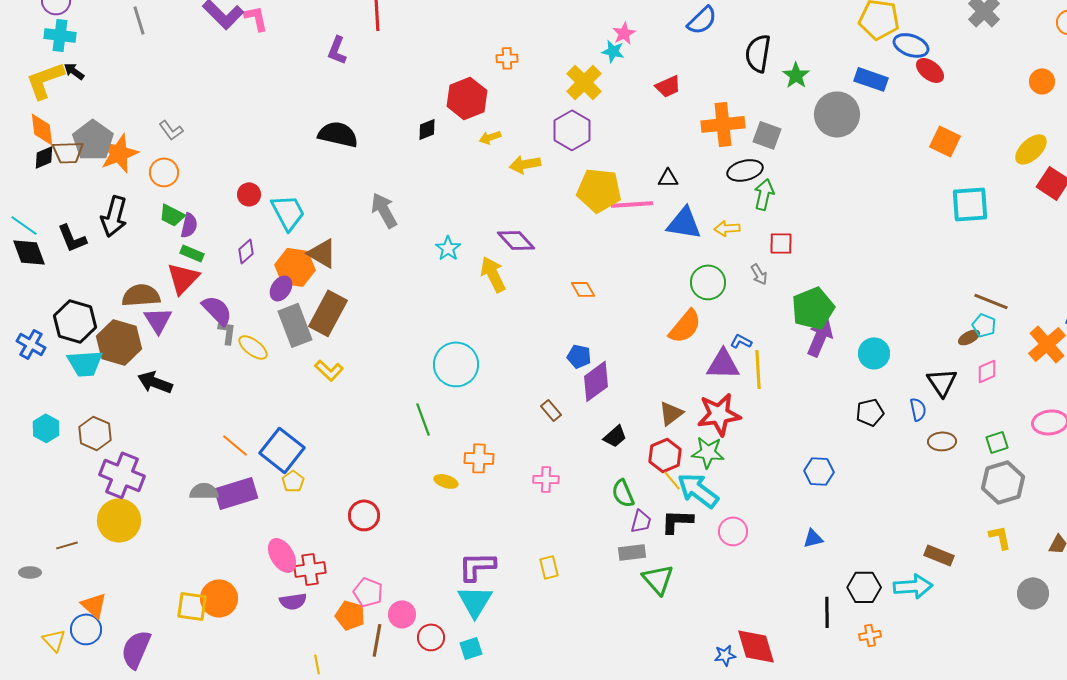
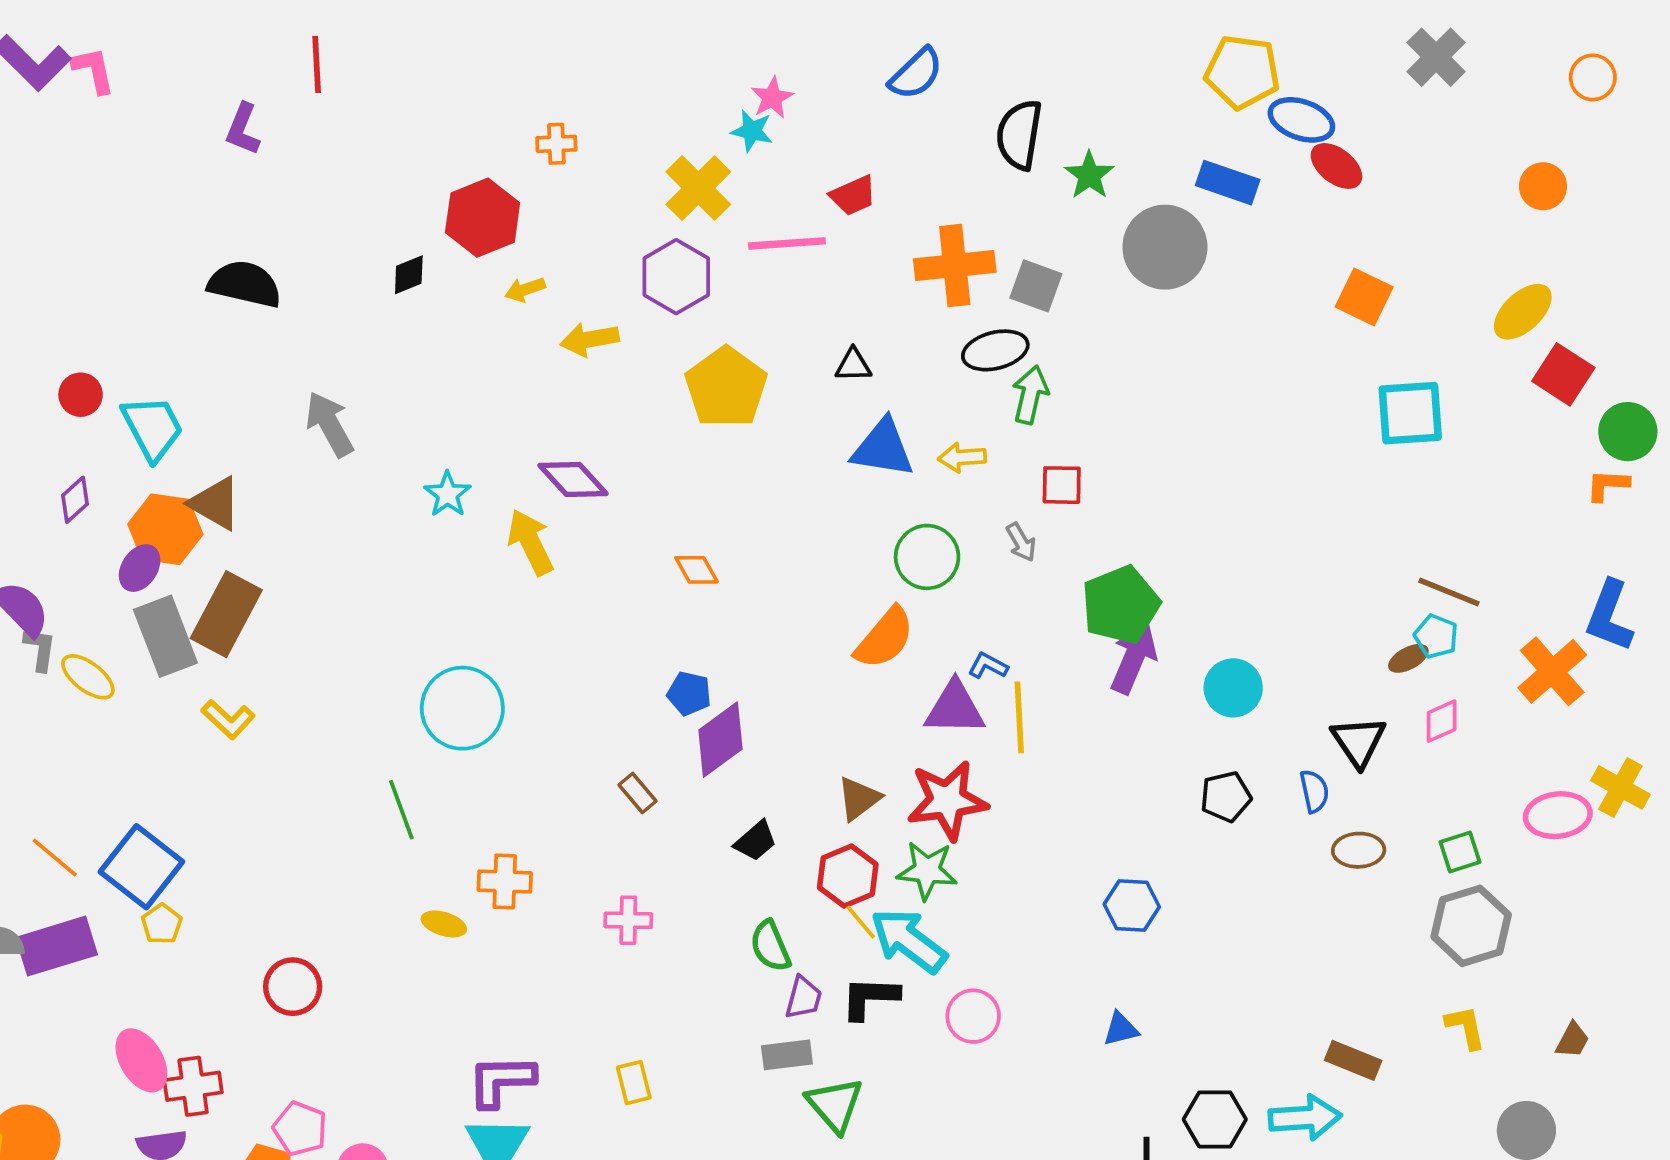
yellow pentagon: (599, 190) -> (726, 387), turned 30
pink line: (632, 204) -> (787, 243), moved

